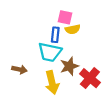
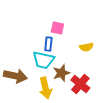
yellow semicircle: (73, 29) -> (86, 47), moved
brown arrow: (20, 69) -> (15, 76), size x1.6

